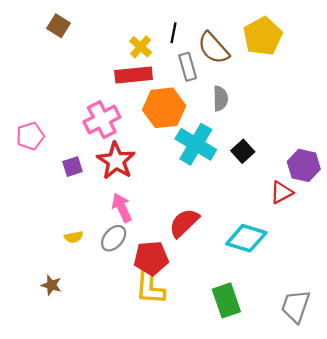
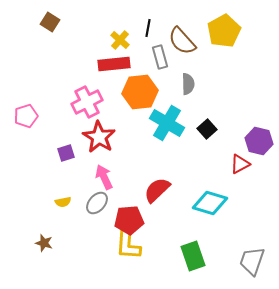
purple square: (73, 167) -> (66, 153), moved

